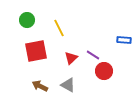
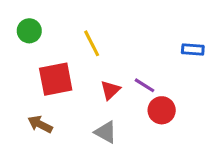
green circle: (27, 20) -> (29, 31), moved
blue rectangle: (124, 40) -> (193, 50), moved
brown arrow: (40, 86) -> (40, 124), moved

